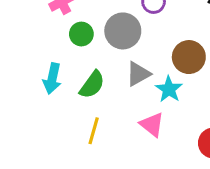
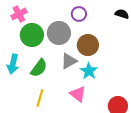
green circle: (81, 34) -> (32, 35), size x1.5
brown circle: (189, 57) -> (88, 45), moved

